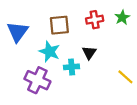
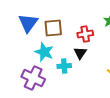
red cross: (95, 20) -> (85, 34), moved
blue triangle: (18, 32) -> (28, 23), moved

